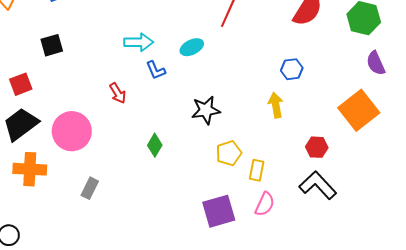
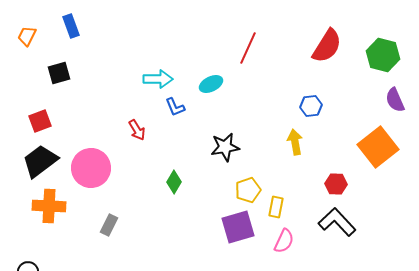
black square: (52, 45) -> (59, 73), moved
purple square: (219, 211) -> (238, 227), moved

